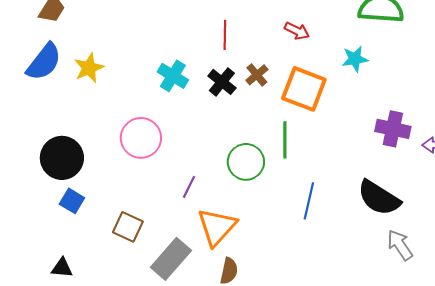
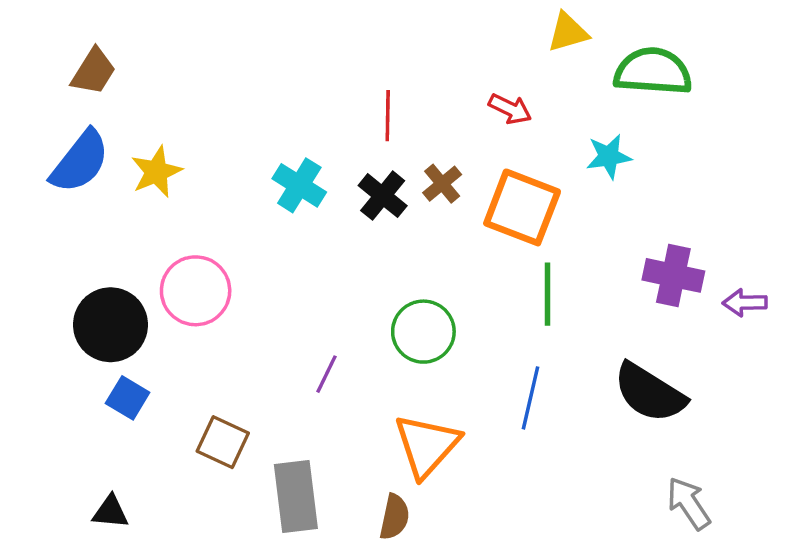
pink circle: (141, 138) -> (196, 291), moved
green line: (285, 140) -> (548, 294), moved
orange triangle: (217, 227) -> (427, 446), moved
gray arrow: (400, 245) -> (689, 503), moved
gray rectangle: (171, 259) -> (296, 497), turned -48

